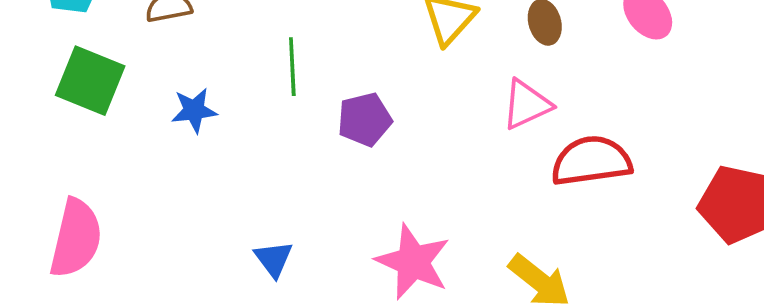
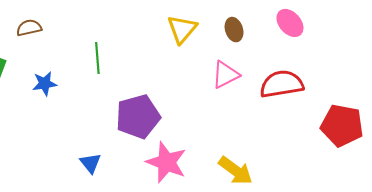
purple pentagon: (365, 119) -> (138, 117), moved, size x1.5
red semicircle: (591, 161) -> (282, 84), moved

